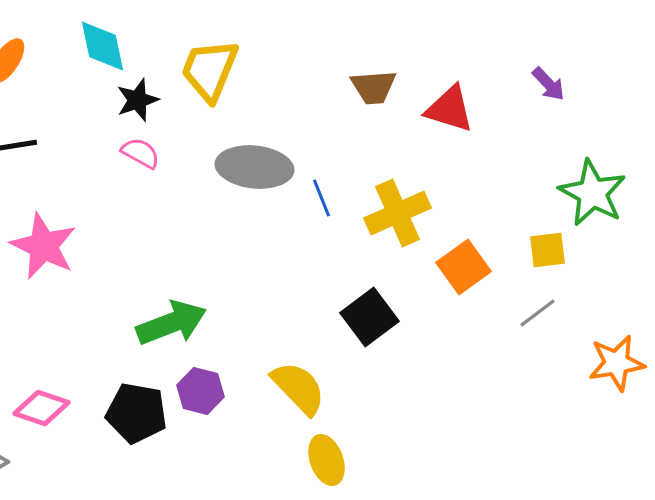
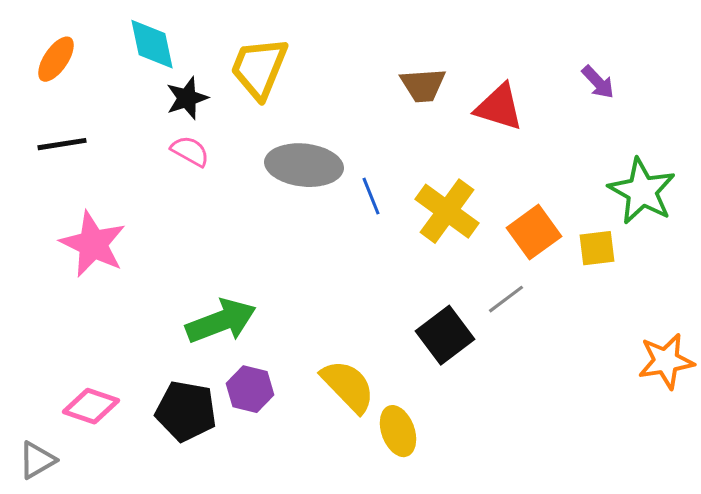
yellow cross: (398, 213) -> (447, 211), turned -30
orange square: (464, 267) -> (534, 232), moved
gray line: (538, 313) -> (506, 299), moved
black square: (370, 317) -> (445, 335), moved
yellow ellipse: (326, 460) -> (398, 431), moved

